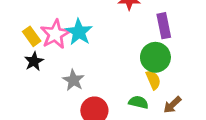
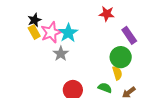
purple rectangle: (164, 26) -> (129, 35), turned -30
black star: (34, 61) -> (35, 20), moved
gray star: (73, 80) -> (61, 54), moved

